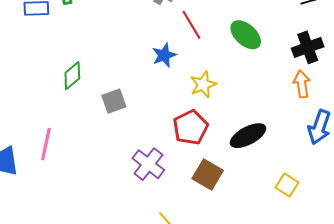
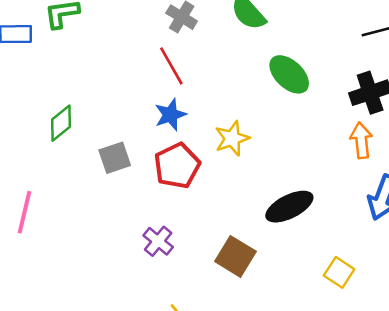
red line: (191, 25) -> (171, 66), moved
blue star: (164, 55) -> (170, 115), moved
red pentagon: (191, 127) -> (177, 166), moved
purple cross: (148, 164) -> (158, 241), size x0.7

